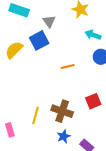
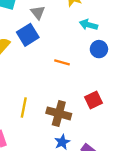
orange line: (68, 66) -> (62, 62), turned 32
yellow line: (36, 115) -> (24, 108), moved

